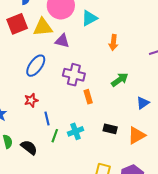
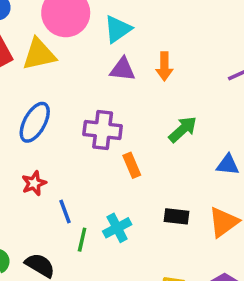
purple triangle: (62, 41) -> (123, 69), moved
blue triangle: (143, 103) -> (228, 165), turned 48

